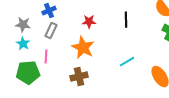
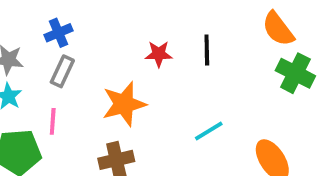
red star: (89, 22) -> (159, 54), moved
orange star: (83, 48) -> (124, 104), turned 30

